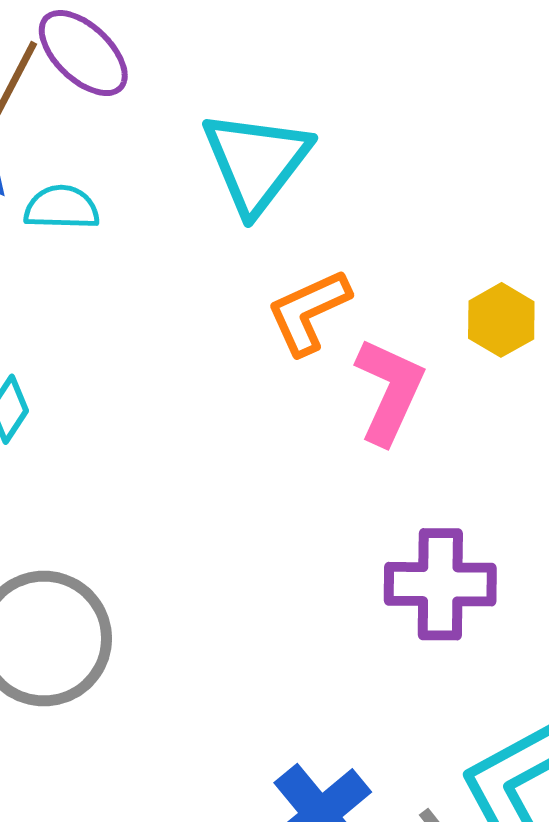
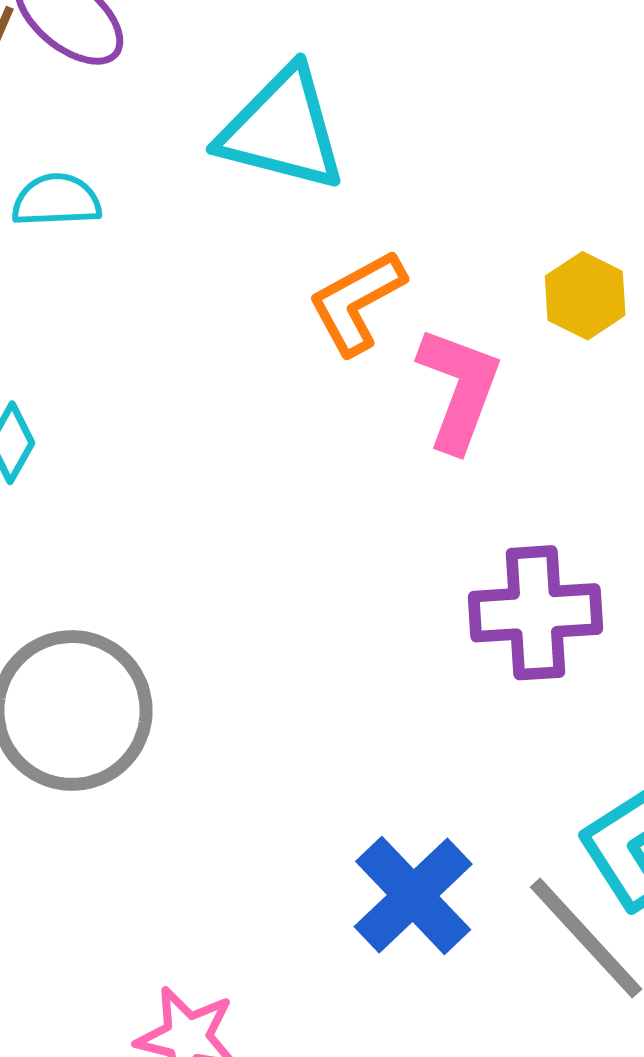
cyan triangle: (256, 162) -> (282, 129), turned -49

